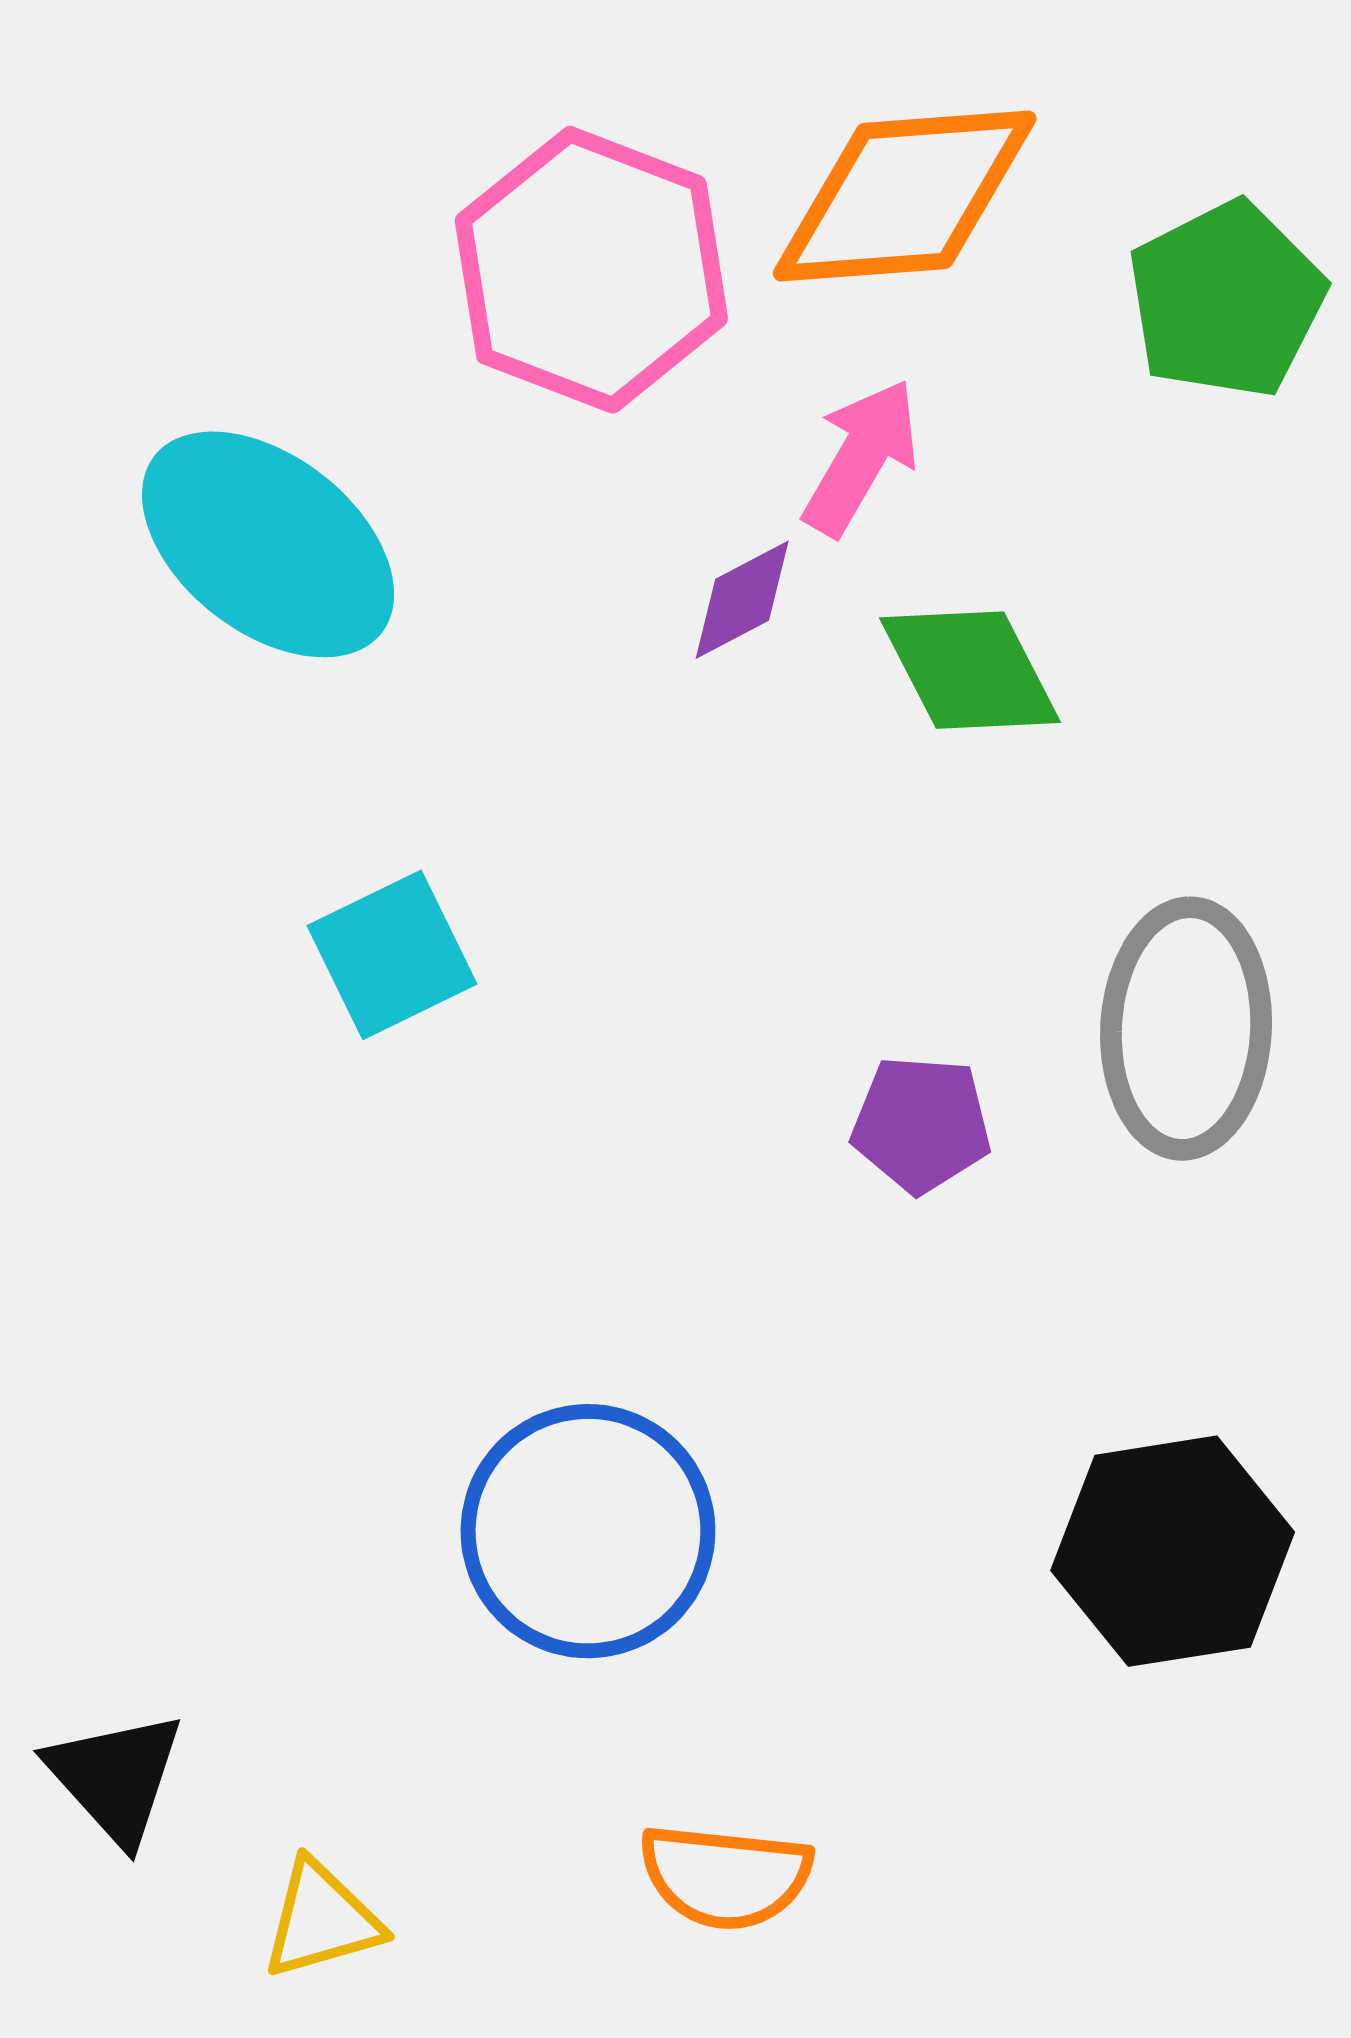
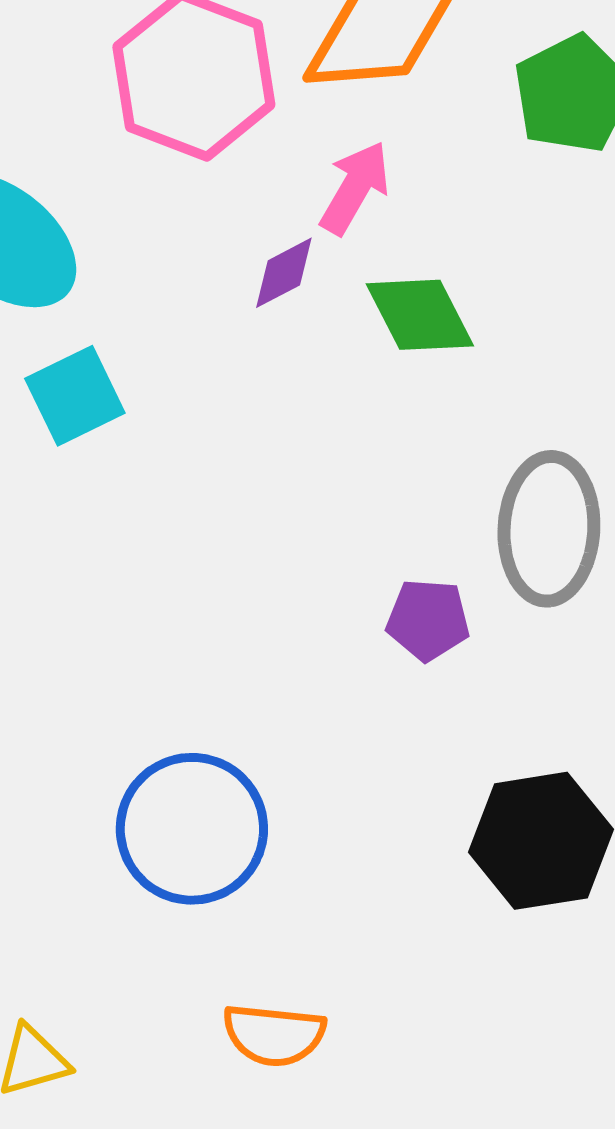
cyan square: (392, 955) -> (75, 396), moved
purple pentagon: (921, 1124) -> (428, 620), moved

